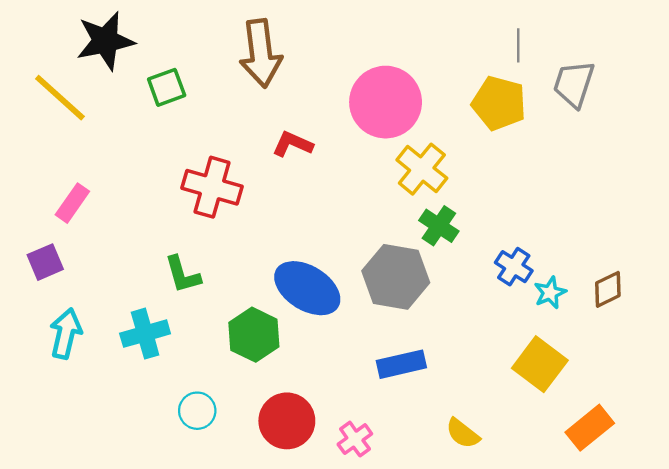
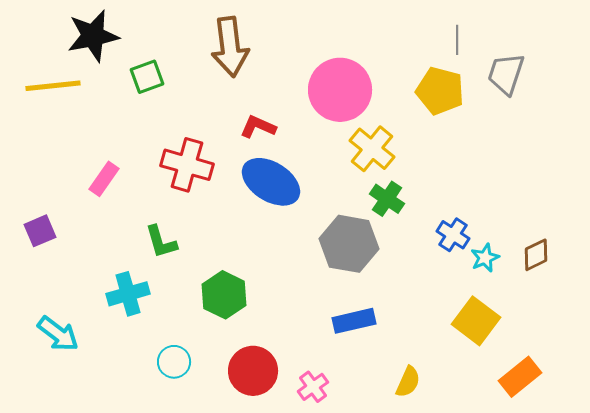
yellow line: (60, 98) -> (53, 86), turned -48
pink rectangle: (72, 203) -> (104, 179), moved
blue ellipse: (307, 288) -> (271, 182), moved
cyan arrow: (66, 334) -> (58, 334), moved, turned 114
yellow semicircle: (463, 433) -> (408, 382), turned -104

